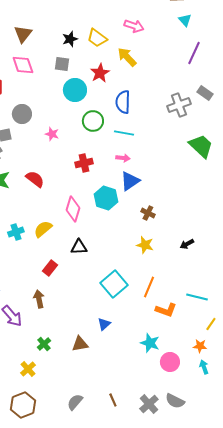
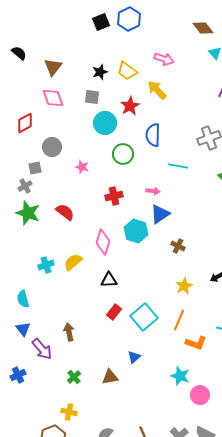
cyan line: (124, 133) -> (178, 166), moved
yellow star: (145, 245) -> (184, 286), moved, turned 30
red rectangle: (50, 268) -> (114, 312), moved
yellow cross: (28, 369) -> (69, 412), moved, turned -35

